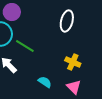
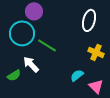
yellow cross: (73, 62) -> (96, 52), moved
cyan semicircle: (45, 82) -> (77, 75), moved, turned -72

